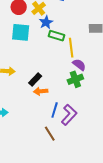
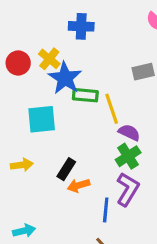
blue star: (46, 22) -> (65, 78), size x1.5
cyan square: (21, 32) -> (42, 119), moved
purple L-shape: (69, 115) -> (128, 189), moved

